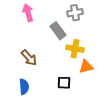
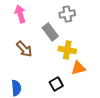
brown arrow: (29, 58) -> (24, 49), moved
black square: (64, 83) -> (56, 84), turned -32

